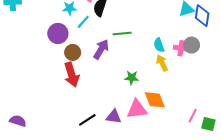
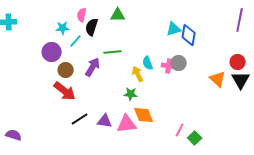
yellow arrow: (162, 63) -> (138, 74), moved
red arrow: (72, 75) -> (65, 91), turned -35
green star: (132, 78) -> (131, 94), moved
purple triangle: (114, 117) -> (105, 121), moved
black line: (87, 120) -> (80, 119), moved
green square: (208, 124) -> (195, 138), turned 32

